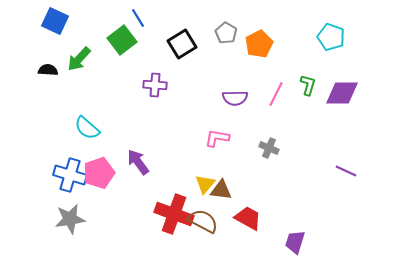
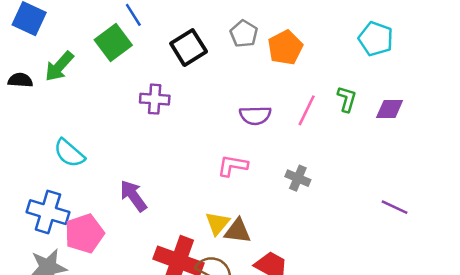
purple diamond: (342, 93) -> (390, 109), size x0.7
pink pentagon: (99, 173) -> (84, 233), moved

